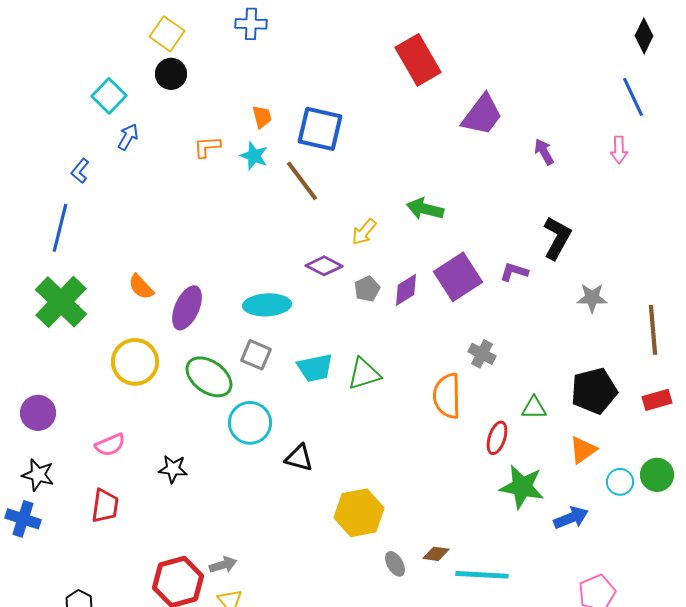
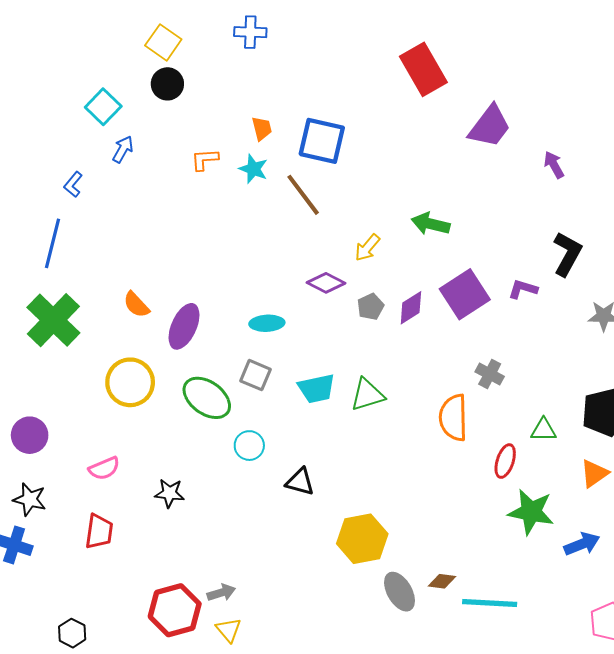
cyan ellipse: (267, 305) -> (267, 323), size x0.7
cyan circle: (250, 423) -> (249, 446), size x0.7
gray ellipse: (395, 564) -> (400, 592), size x1.5

